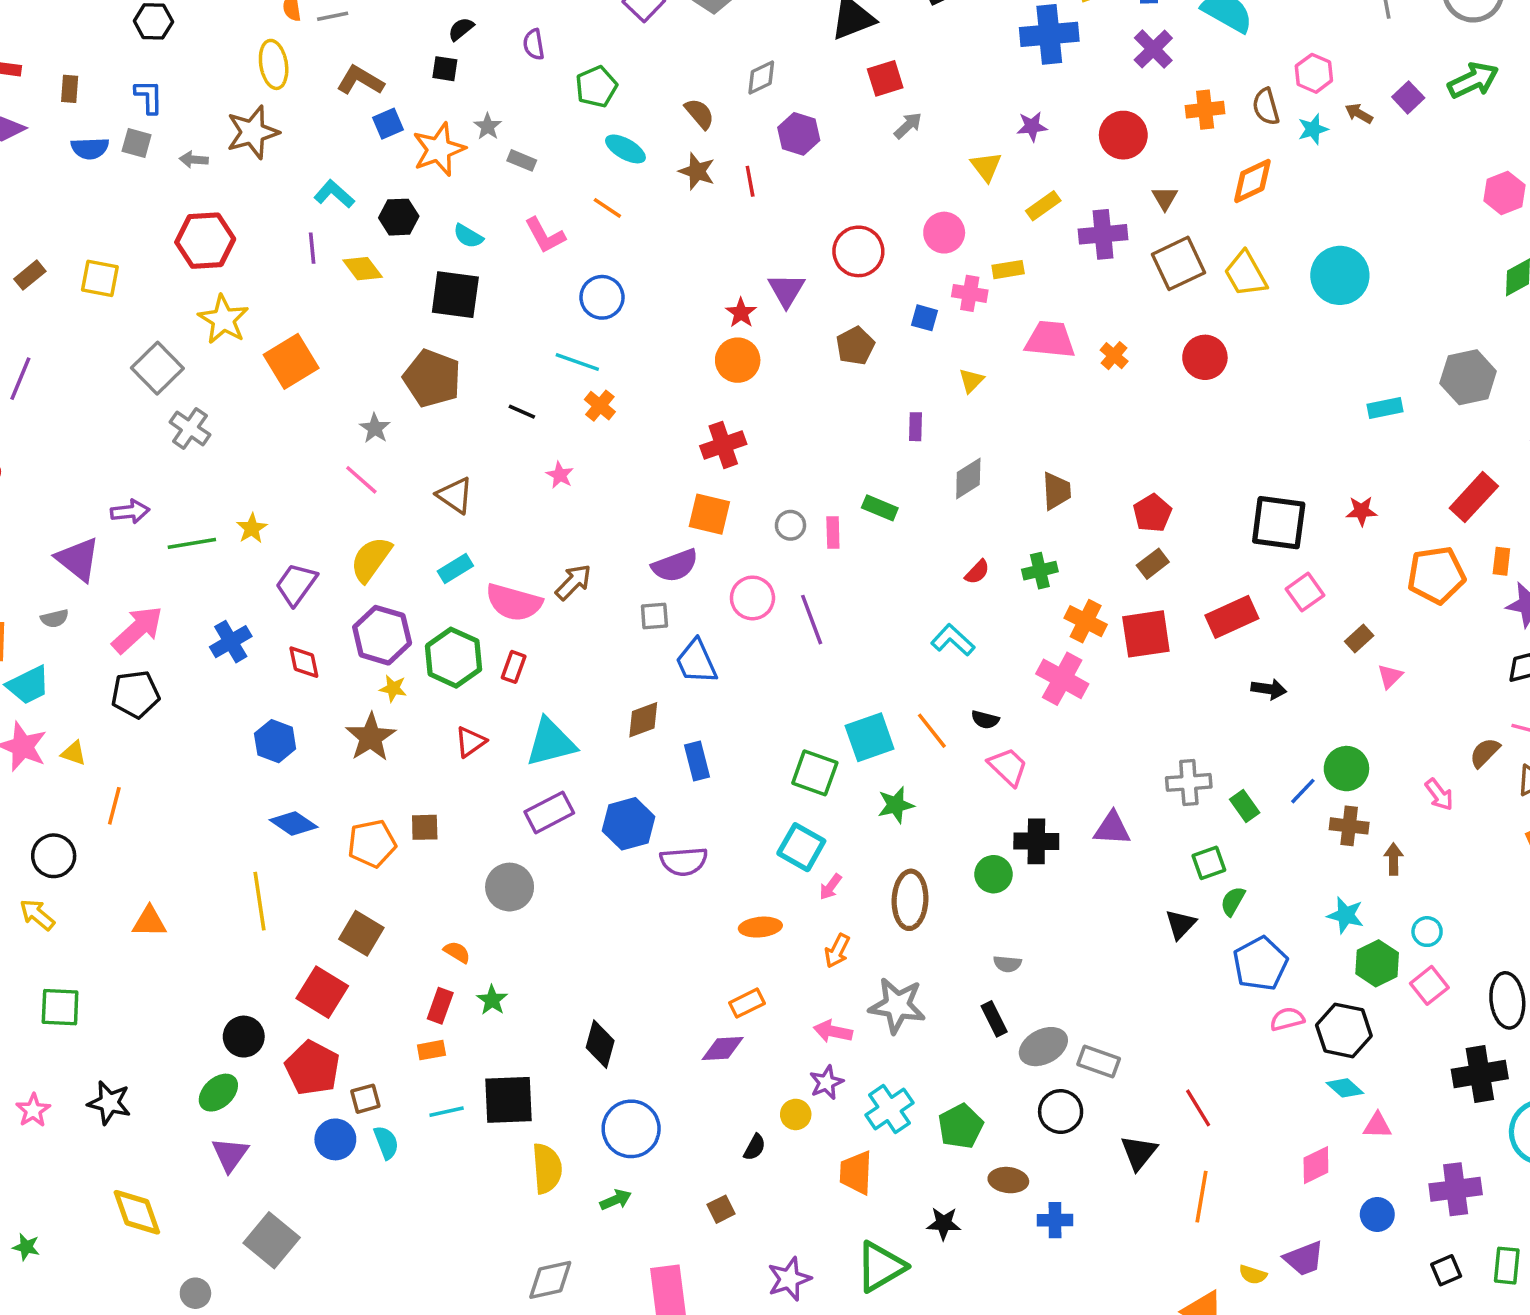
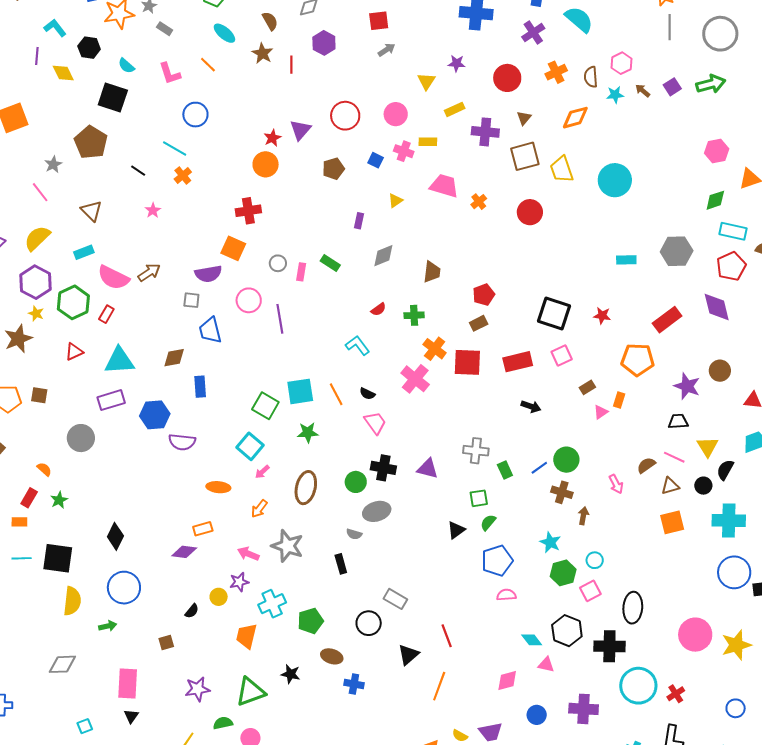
orange cross: (1205, 110) -> (556, 72), turned -30
orange rectangle: (1501, 561) -> (619, 400), moved
black hexagon: (1344, 1030) -> (567, 631), moved
gray ellipse: (1043, 1047) -> (377, 511), moved

